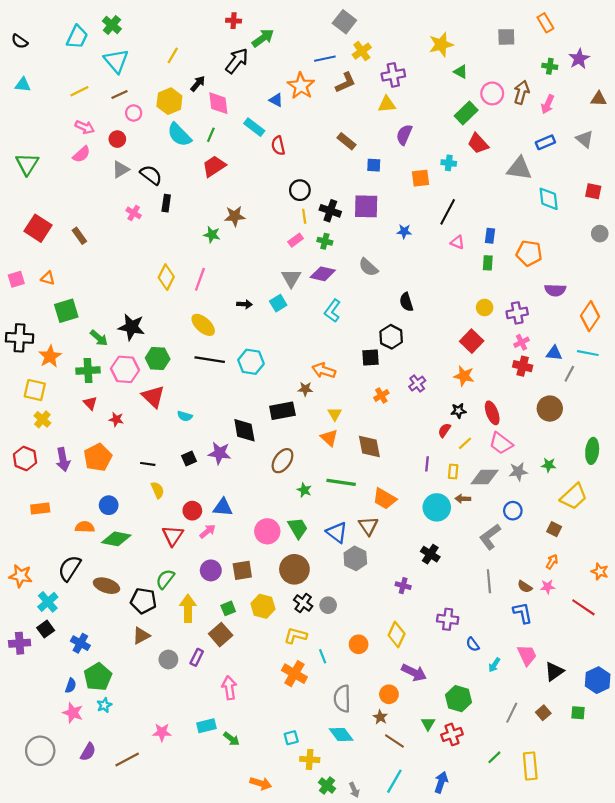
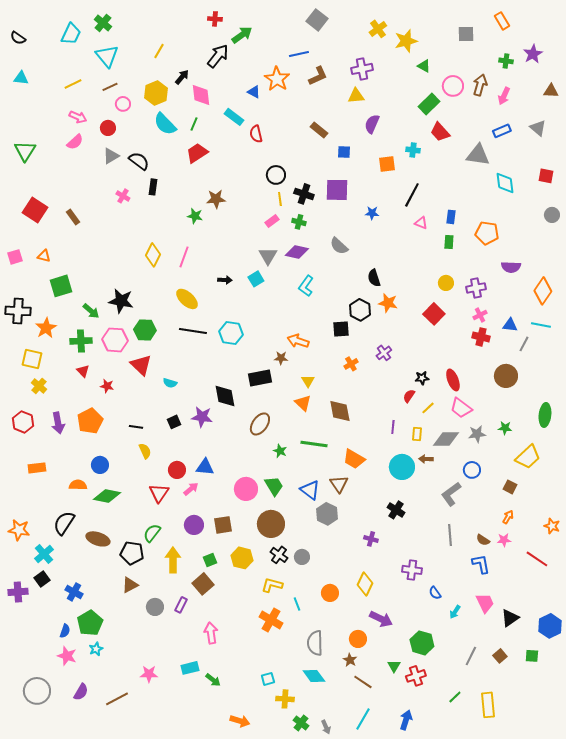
yellow cross: (362, 51) -> (378, 29), moved
orange star: (464, 376) -> (388, 303), moved

